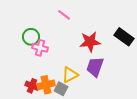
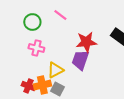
green circle: (31, 37) -> (32, 22), moved
purple trapezoid: (95, 67) -> (80, 60), moved
yellow triangle: (70, 75) -> (55, 70), moved

